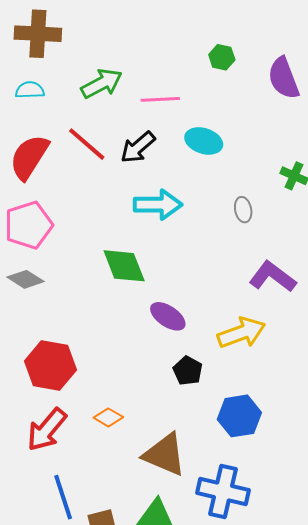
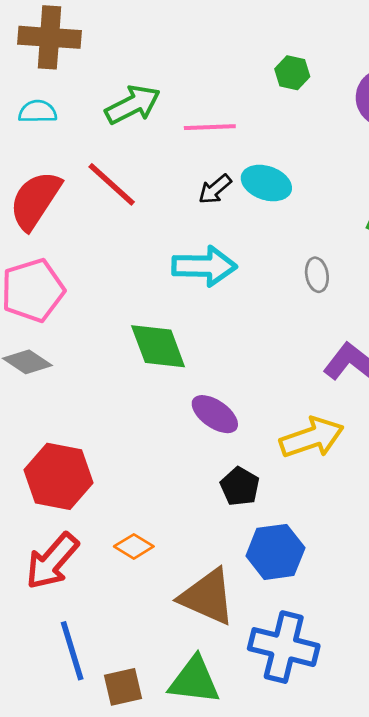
black arrow: (138, 147) -> (215, 189), moved, size x0.7
blue hexagon: (239, 416) -> (275, 552), moved

